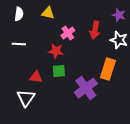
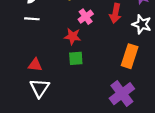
white line: (19, 44) -> (32, 19), moved
red triangle: (36, 77) -> (35, 65), moved
purple cross: (86, 88) -> (122, 94), moved

